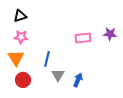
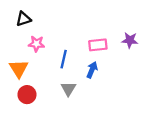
pink star: (21, 37) -> (36, 44), moved
blue line: (47, 59) -> (64, 59), moved
blue arrow: (78, 80) -> (92, 70), moved

